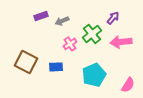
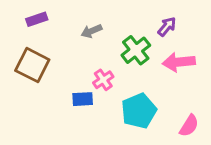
purple rectangle: (41, 16) -> (37, 19), moved
pink cross: (70, 44) -> (103, 80), moved
brown square: (26, 62) -> (32, 65), moved

